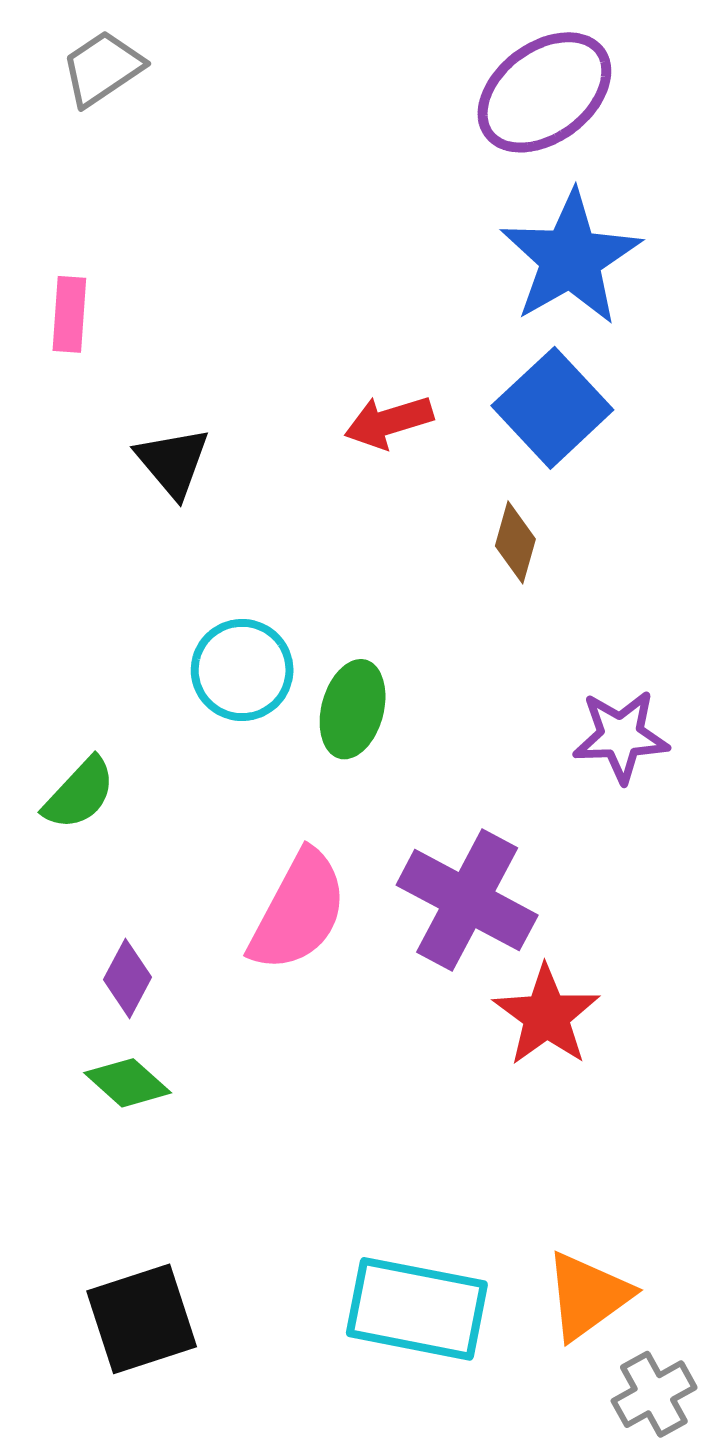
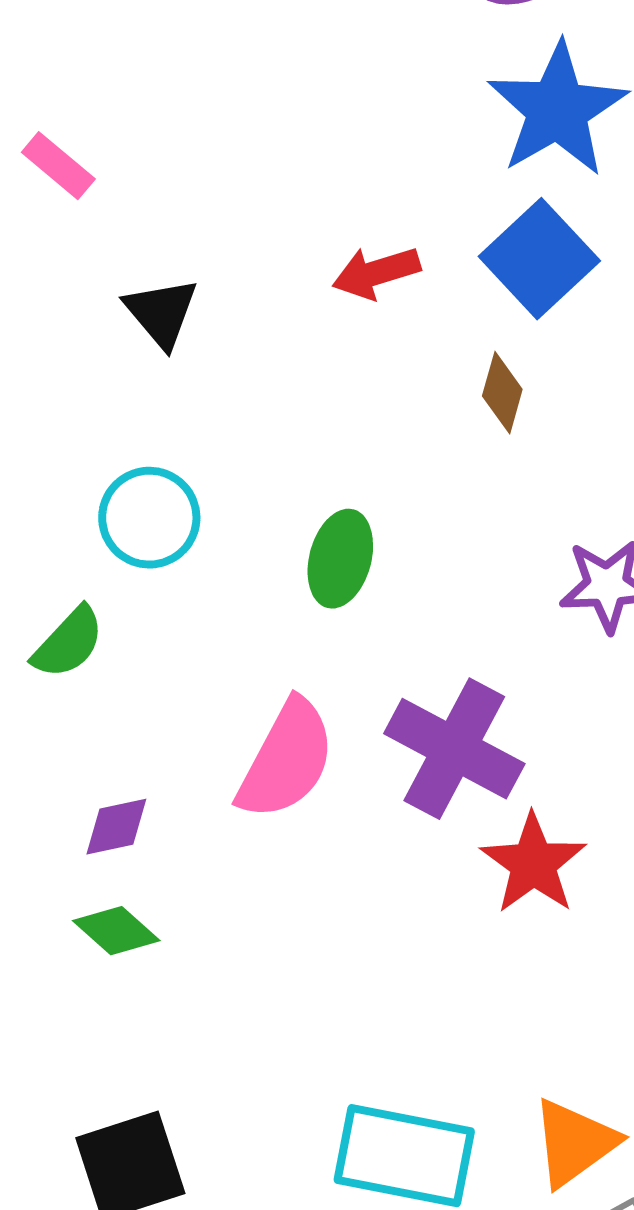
pink rectangle: (69, 314) -> (58, 166), turned -54
cyan circle: (242, 670) -> (149, 518), moved
purple diamond: (128, 978) -> (116, 827), turned 50

